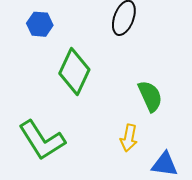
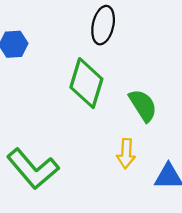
green diamond: (74, 71) -> (86, 83), moved

